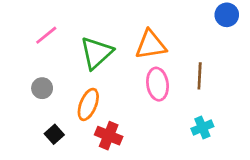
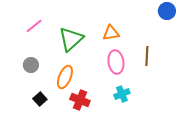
orange triangle: (151, 45) -> (111, 33), size x0.7
cyan cross: (202, 128) -> (122, 94), moved

